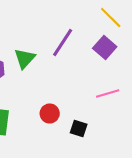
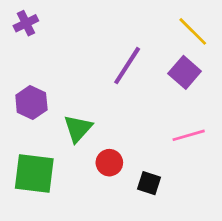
green triangle: (25, 58) -> (78, 128), moved

